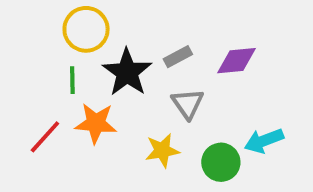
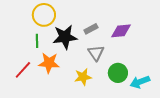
black star: (127, 72) -> (65, 37), turned 30
cyan arrow: (264, 141) -> (140, 82), moved
green circle: (221, 162) -> (118, 73), moved

